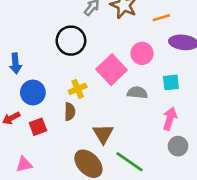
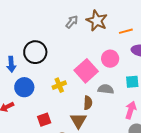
black circle: (71, 41) -> (35, 52), moved
brown semicircle: (70, 112) -> (88, 103), moved
red square: (38, 127) -> (44, 120), moved

